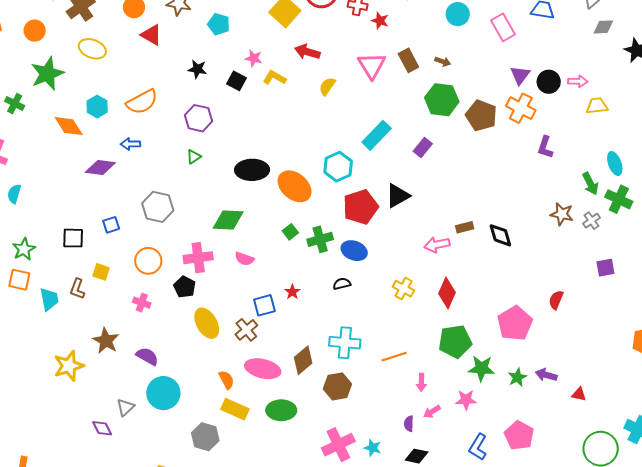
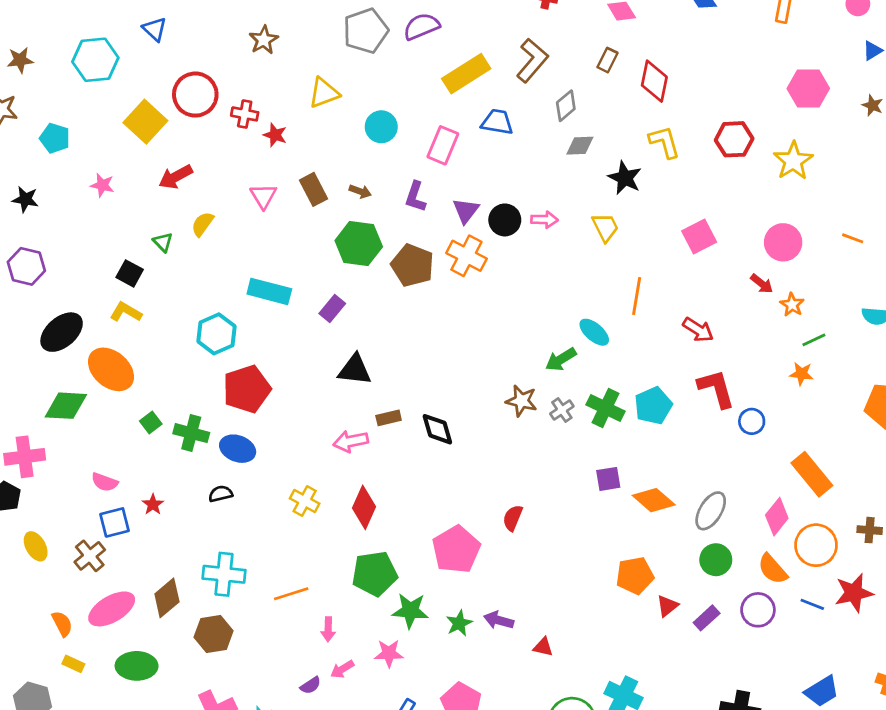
pink rectangle: (503, 27) -> (443, 145), turned 52
red arrow: (307, 52) -> (176, 177), turned -45
pink triangle: (372, 65) -> (263, 196), size x0.7
yellow L-shape: (274, 78) -> (126, 312), moved
black square: (237, 81) -> (130, 273), moved
yellow trapezoid: (597, 106) -> (605, 227), moved, turned 70
cyan rectangle: (377, 135) -> (269, 291), turned 60
purple L-shape: (545, 147) -> (415, 197), moved
green triangle: (194, 157) -> (163, 242), moved, turned -42
cyan ellipse: (615, 163) -> (594, 332), turned -30
black ellipse: (252, 170) -> (62, 332), moved, turned -40
green arrow: (590, 184) -> (561, 359), turned 85
orange ellipse: (295, 186) -> (111, 369), moved
black triangle: (398, 196) -> (355, 370), moved, turned 36
green cross: (619, 199) -> (606, 408), moved
green cross: (320, 239) -> (191, 433), turned 30
pink semicircle: (244, 259) -> (105, 482), moved
purple square: (605, 268) -> (608, 479), moved
yellow ellipse: (207, 323) -> (36, 546), size x0.7
pink ellipse: (263, 369) -> (112, 609), turned -44
yellow rectangle: (235, 409) -> (73, 664), size x0.6
purple semicircle: (409, 424) -> (311, 685), turned -126

